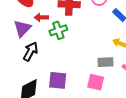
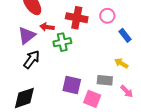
purple square: (58, 80) -> (72, 85), moved

